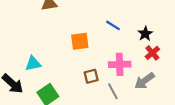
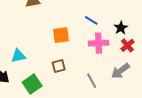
pink cross: (120, 64) -> (99, 43), moved
brown square: (91, 76) -> (59, 66), moved

